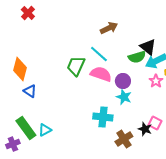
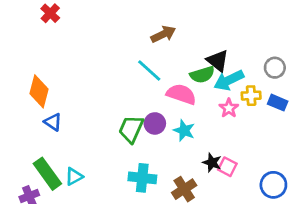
green trapezoid: (76, 66) -> (131, 129), moved
pink semicircle: (101, 74) -> (181, 94), moved
purple circle: (123, 81) -> (155, 123), moved
cyan cross: (103, 117) -> (142, 178), moved
black star: (145, 129) -> (212, 163), moved

